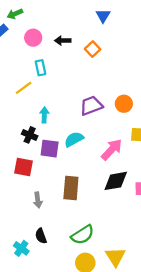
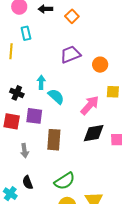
yellow line: (24, 88) -> (11, 51), turned -49
purple trapezoid: (91, 106) -> (70, 54), moved
cyan arrow: (44, 115) -> (41, 82), moved
cyan semicircle: (74, 139) -> (56, 96), turned 72
purple square: (50, 149) -> (34, 116), moved

